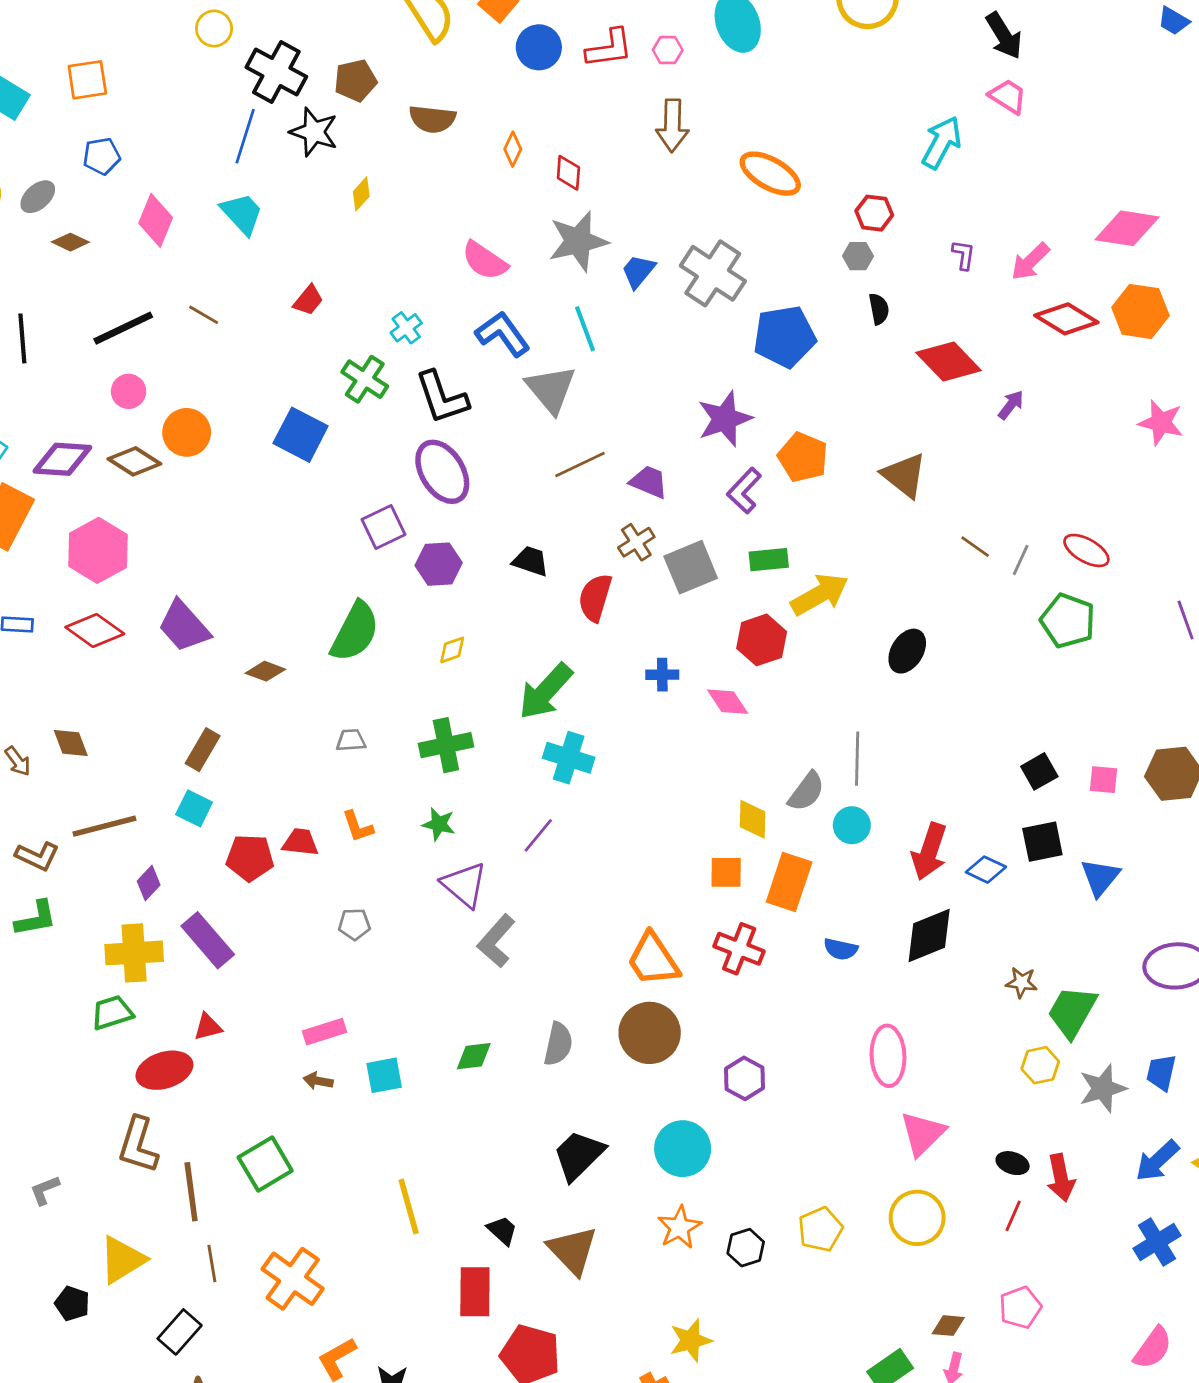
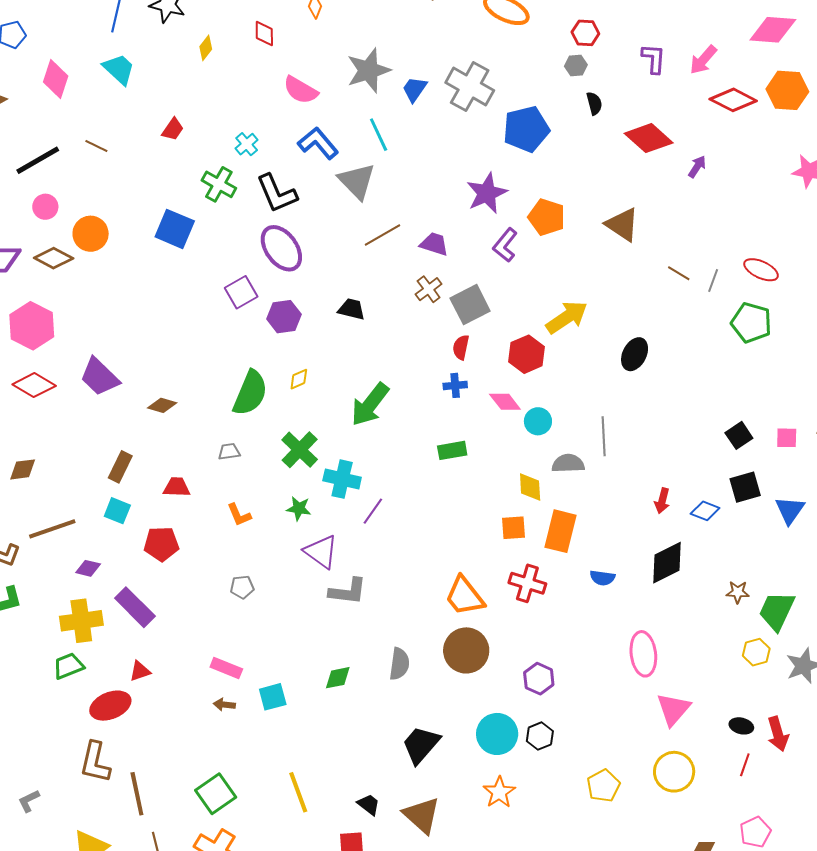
red diamond: (568, 173) -> (264, 34), moved
purple L-shape: (964, 255) -> (654, 59), size x1.4
green rectangle: (769, 560) -> (452, 450), moved
red semicircle: (595, 598) -> (461, 347), moved, size x0.7
green semicircle: (355, 632) -> (250, 393), moved
brown diamond: (71, 743) -> (23, 469), turned -72
green cross: (446, 745) -> (300, 450), turned -30
cyan cross: (569, 758) -> (342, 479), moved
gray semicircle: (806, 791) -> (568, 463), turned -124
cyan circle: (852, 825) -> (538, 421), moved
red trapezoid: (300, 842) -> (177, 487), moved
red arrow: (929, 851) -> (662, 501), size x0.6
purple diamond: (149, 883) -> (88, 568), turned 65
gray L-shape: (496, 941) -> (348, 591), turned -120
pink rectangle: (325, 1032) -> (226, 668), turned 44
green square: (265, 1164) -> (216, 794), moved
black hexagon: (746, 1248) -> (540, 736), moved

